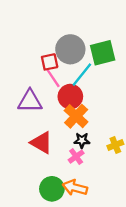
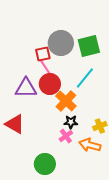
cyan line: (82, 75) -> (85, 78), moved
red circle: (70, 97) -> (50, 84), moved
red triangle: (42, 143) -> (15, 124), moved
orange arrow: (75, 188) -> (90, 145), moved

